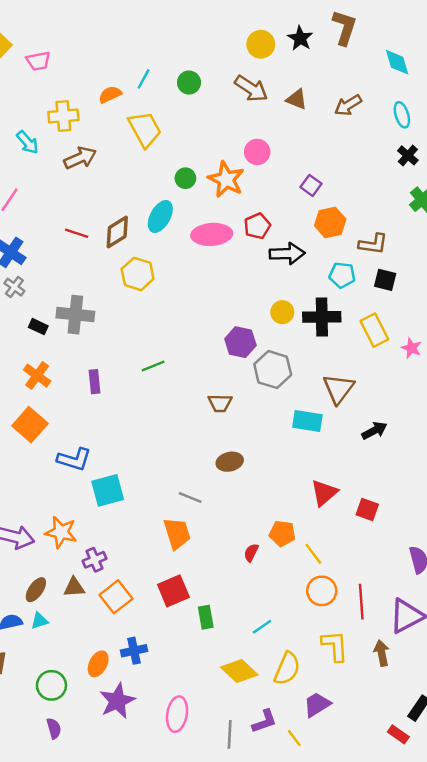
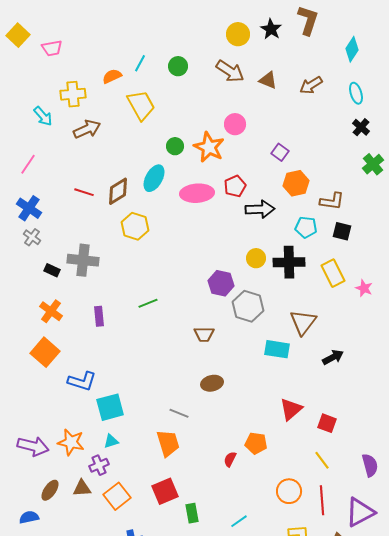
cyan diamond: (397, 62) -> (352, 49), turned 50
yellow line: (313, 554) -> (322, 460), moved
cyan triangle: (39, 621) -> (111, 441), moved

